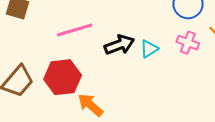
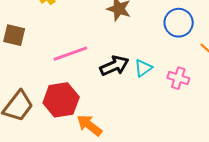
pink cross: (188, 43) -> (178, 78), moved

